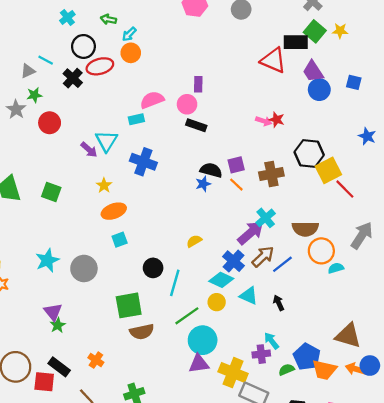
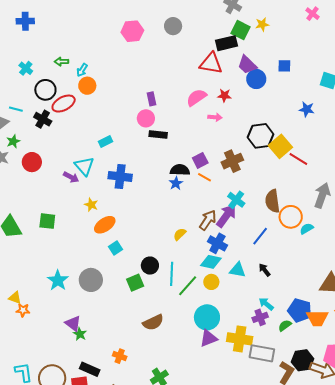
pink semicircle: (152, 100) -> (196, 98), moved
red star: (277, 120) -> (224, 95), moved
brown semicircle: (305, 229) -> (272, 201), turned 95
brown arrow: (263, 257) -> (208, 220), moved
green square: (129, 305) -> (135, 283), moved, size x0.7
green line: (187, 316) -> (188, 286), moved

